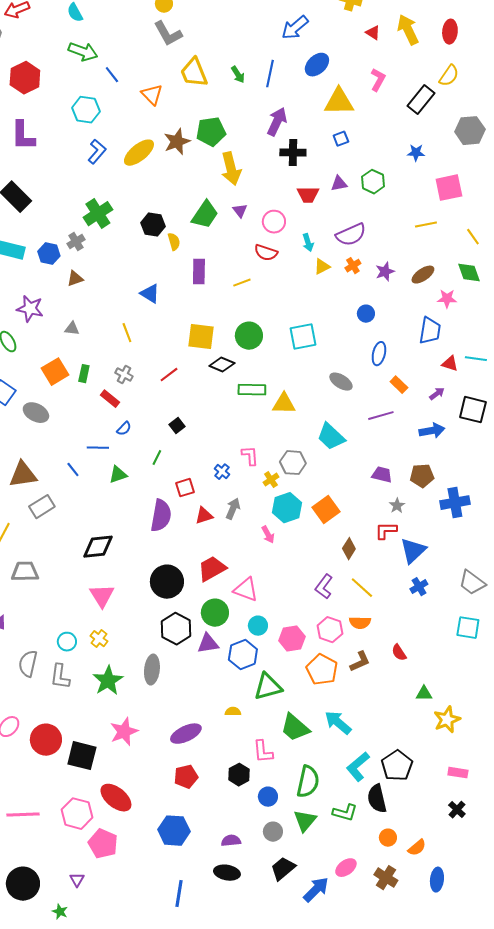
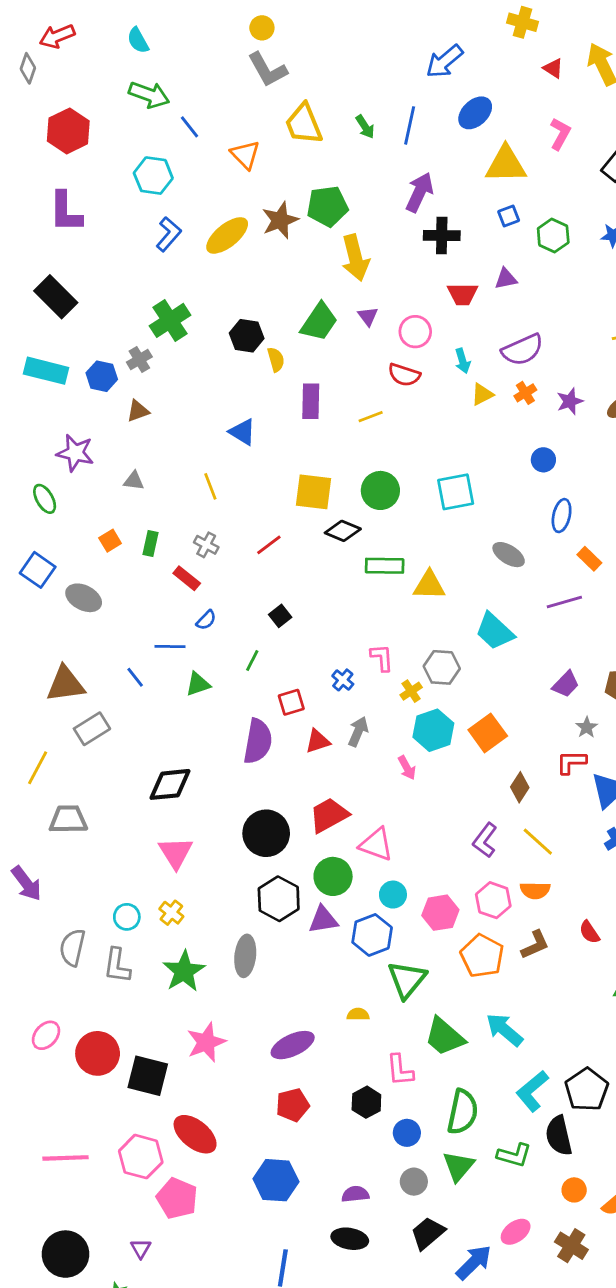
green hexagon: (373, 182) -> (553, 235), moved
orange square: (55, 372) -> (110, 541), size x0.6
purple trapezoid: (382, 475) -> (566, 684), turned 120
green triangle: (268, 687) -> (407, 980), turned -36

